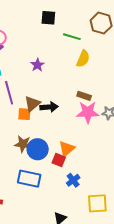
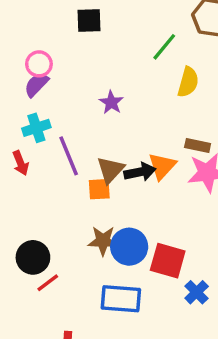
black square: (48, 18) -> (89, 21), moved
green line: (72, 37) -> (164, 47), turned -60
orange triangle: (67, 149) -> (162, 166), moved
red square: (59, 160) -> (168, 261), size x1.5

